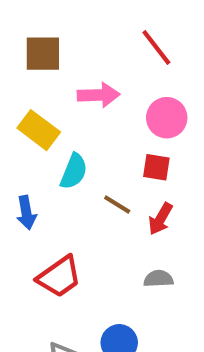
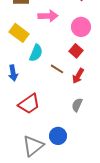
red square: (156, 167) -> (76, 51), turned 32
gray semicircle: (158, 279) -> (77, 105), turned -64

